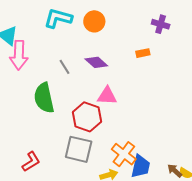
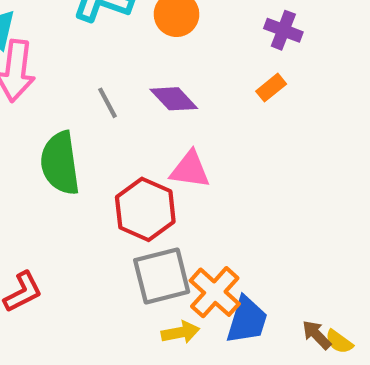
purple cross: (161, 24) -> (283, 30), moved
orange rectangle: (143, 53) -> (271, 88), turned -32
gray square: (79, 149) -> (162, 276), moved, turned -32

